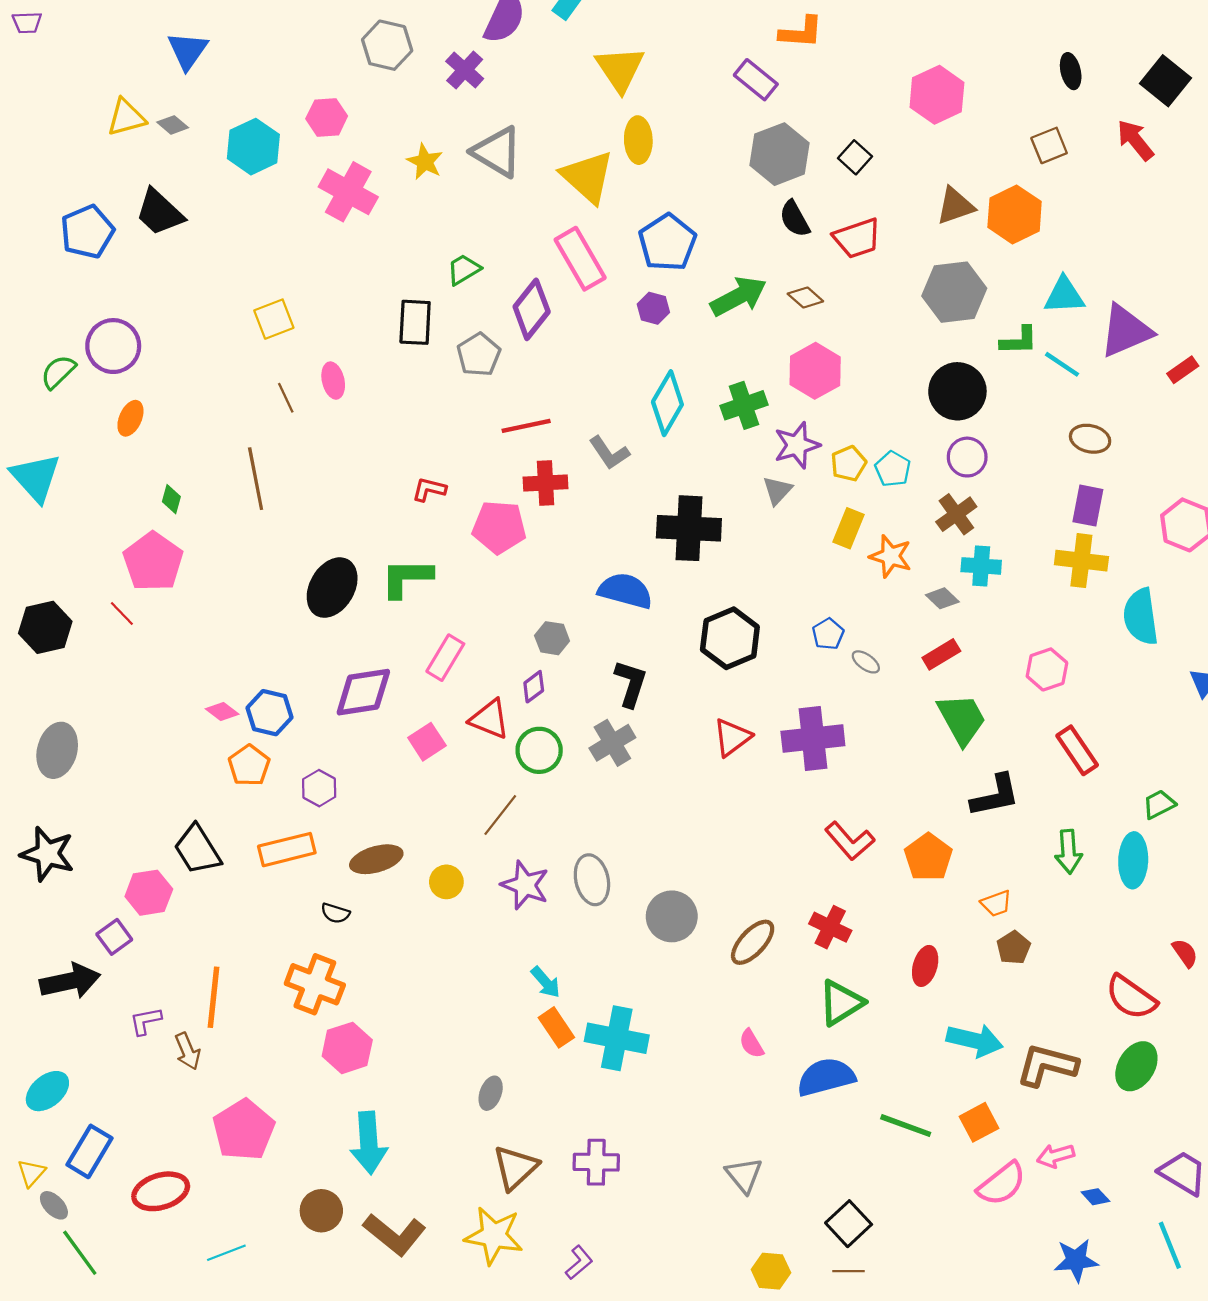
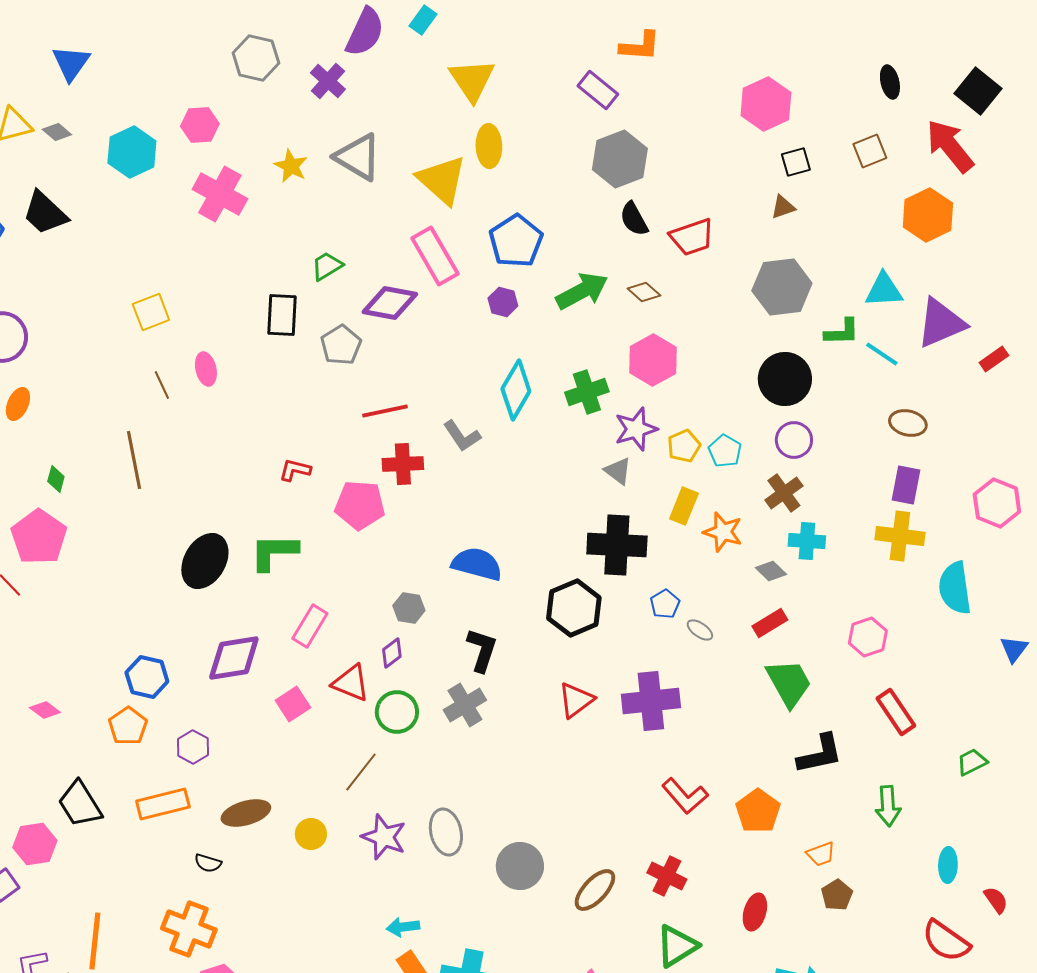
red arrow: (1135, 140) -> (950, 146), size x1.4
black square: (855, 157) -> (796, 162), moved, turned 32
brown triangle: (955, 206) -> (783, 207), size x0.7
orange hexagon: (1015, 214) -> (928, 215), moved
purple diamond: (532, 309) -> (390, 303), turned 62
gray triangle: (777, 490) -> (618, 471), turned -36
black cross: (689, 528) -> (617, 545), moved
pink diamond: (222, 712) -> (45, 710), moved
cyan ellipse: (1133, 860) -> (948, 865), moved, size x0.7
cyan arrow: (546, 982) -> (403, 927), turned 124

